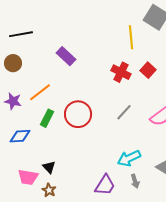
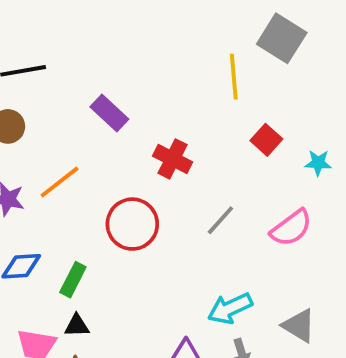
red cross: (121, 72) -> (173, 159), moved
green rectangle: (47, 118) -> (73, 280), moved
black triangle: (49, 167) -> (77, 326), turned -48

